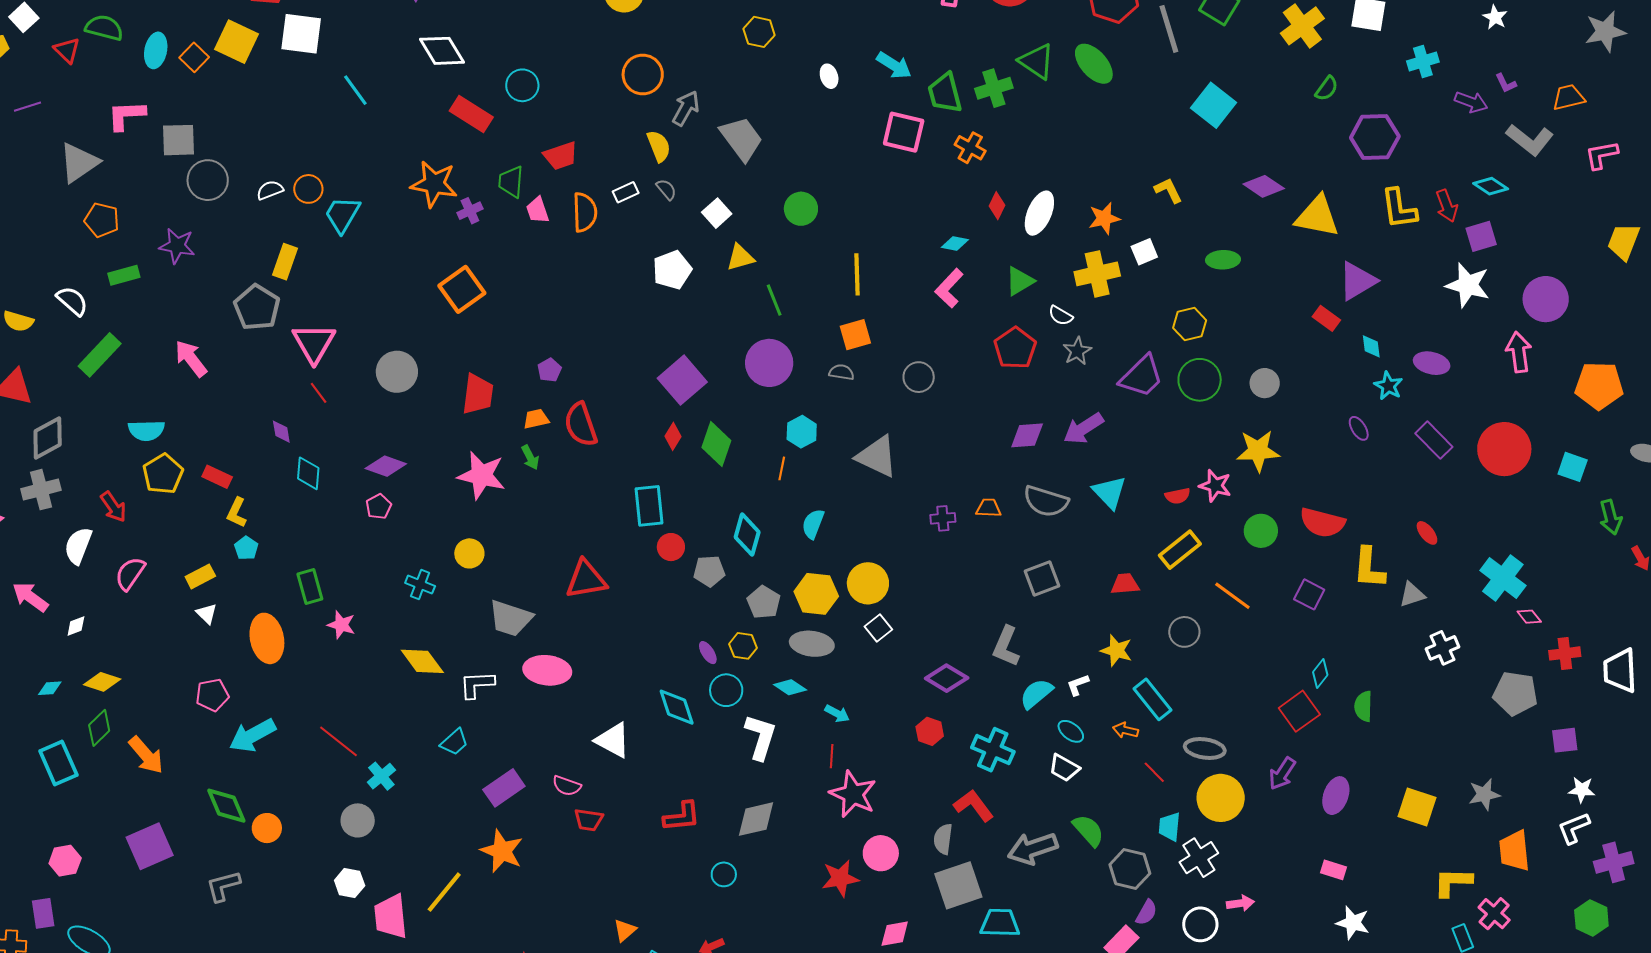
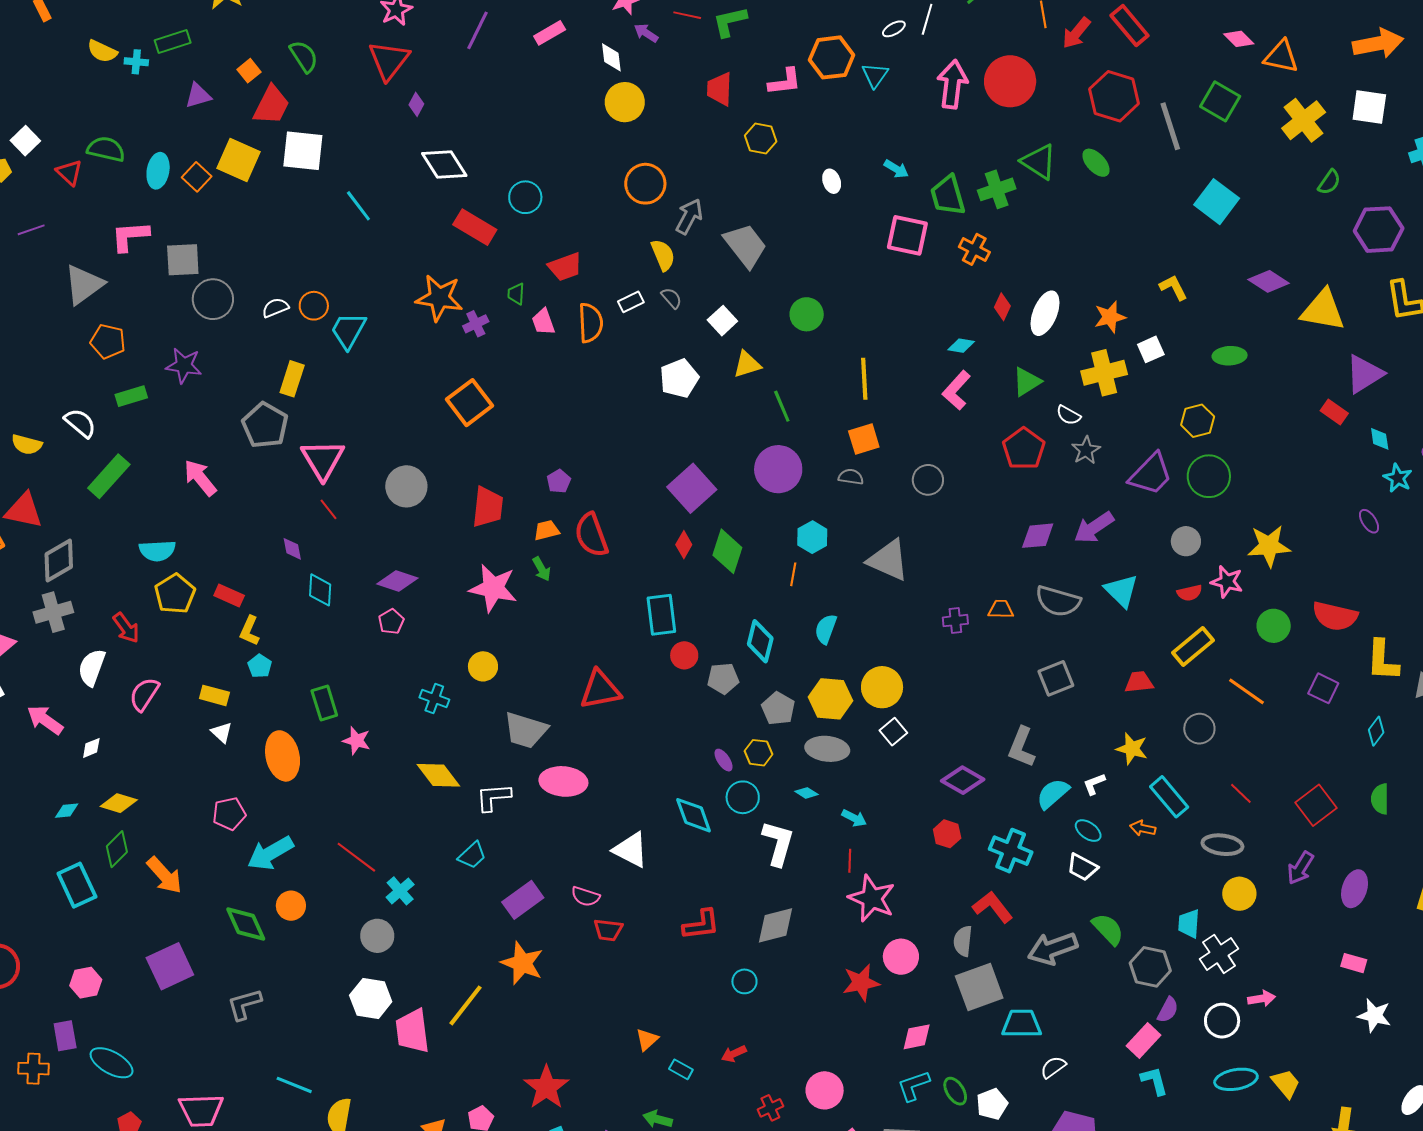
green ellipse: (1094, 64) -> (1096, 163), size x0.7
cyan arrow: (894, 65) -> (896, 169), size x0.7
green trapezoid: (511, 182) -> (516, 294), size x0.7
gray circle: (1265, 383) -> (1186, 541), moved
yellow rectangle: (200, 576) -> (214, 695), turned 44
cyan diamond: (1320, 674) -> (1376, 731), moved
cyan diamond: (790, 687) -> (807, 793), size x0.7
red line: (1154, 772) -> (1241, 793), moved
yellow circle: (1221, 798) -> (1239, 894), size x0.7
orange circle: (267, 828) -> (291, 906), moved
white hexagon: (350, 883) -> (371, 998), size x1.4

